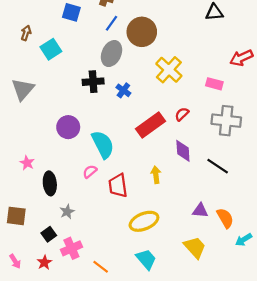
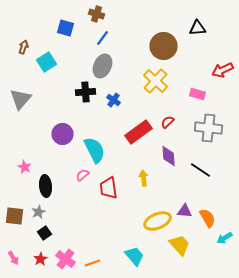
brown circle: (142, 32) -> (164, 46), moved
gray star: (67, 212) -> (38, 212), moved
yellow ellipse: (144, 221) -> (158, 221), moved
pink cross: (71, 248) -> (66, 259), moved, turned -30
orange line: (101, 267) -> (92, 263), turned -56

